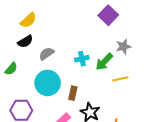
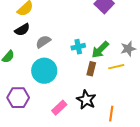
gray star: (123, 47) -> (128, 49), moved
brown rectangle: (73, 93) -> (91, 69), moved

